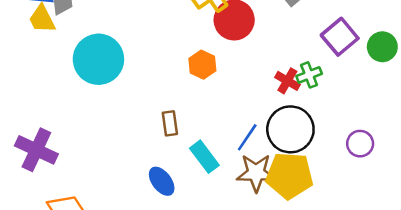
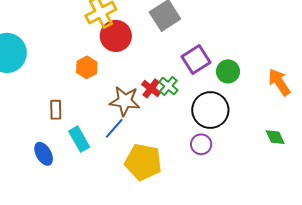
green cross: (309, 75) -> (168, 86), turned -36
black circle: (290, 129) -> (210, 110), moved
brown star: (256, 173) -> (125, 101), moved

